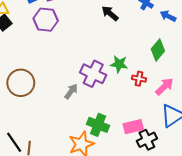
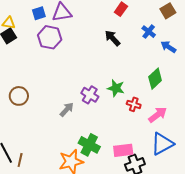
purple cross: (93, 74) -> (90, 95), size x0.7
brown circle: (21, 83) -> (19, 96), size x0.7

